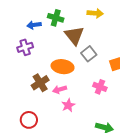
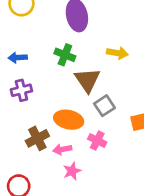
blue arrow: (34, 25) -> (18, 58), moved
pink cross: (100, 87) -> (97, 141), moved

